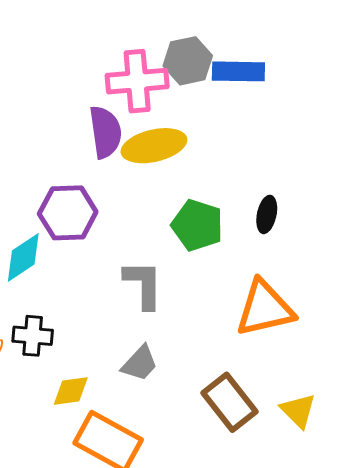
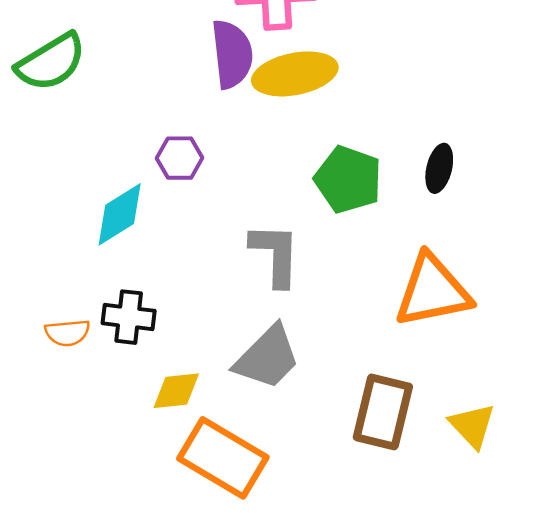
purple hexagon: (68, 213) -> (180, 158), size x0.6
gray trapezoid: (140, 363) -> (267, 357), size x1.4
brown rectangle: (229, 402) -> (383, 412), turned 50

